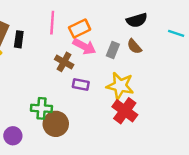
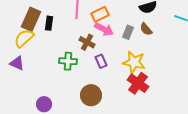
purple rectangle: (81, 85) -> (101, 61), turned 56
green cross: (41, 108) -> (68, 61), moved
brown circle: (56, 124) -> (91, 95), moved

